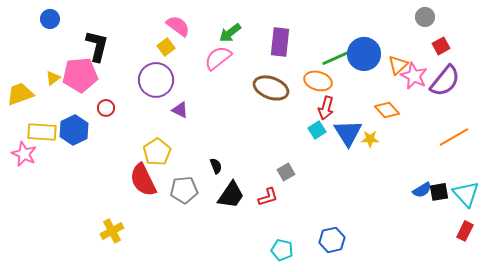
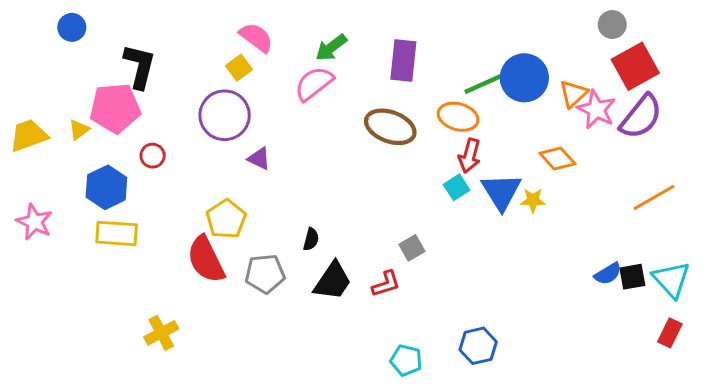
red square: (441, 46) -> (635, 66), size x1.8
yellow triangle: (53, 78) -> (79, 130), moved
yellow rectangle: (42, 132) -> (117, 233), moved
black semicircle: (216, 166) -> (311, 239), turned 35

